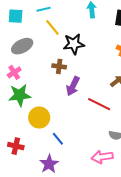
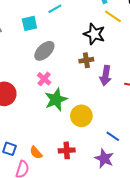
yellow line: (52, 27) -> (113, 16), moved
black star: (74, 44) -> (94, 34), turned -30
blue line: (58, 139) -> (113, 136), moved

